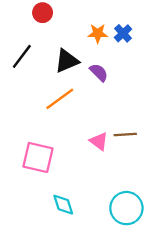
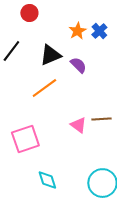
orange star: (98, 33) -> (77, 31), turned -30
pink square: (38, 157) -> (25, 139), turned -32

